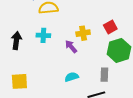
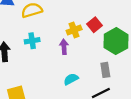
red square: (110, 27) -> (94, 25), moved
purple arrow: (71, 47) -> (64, 47), turned 48

